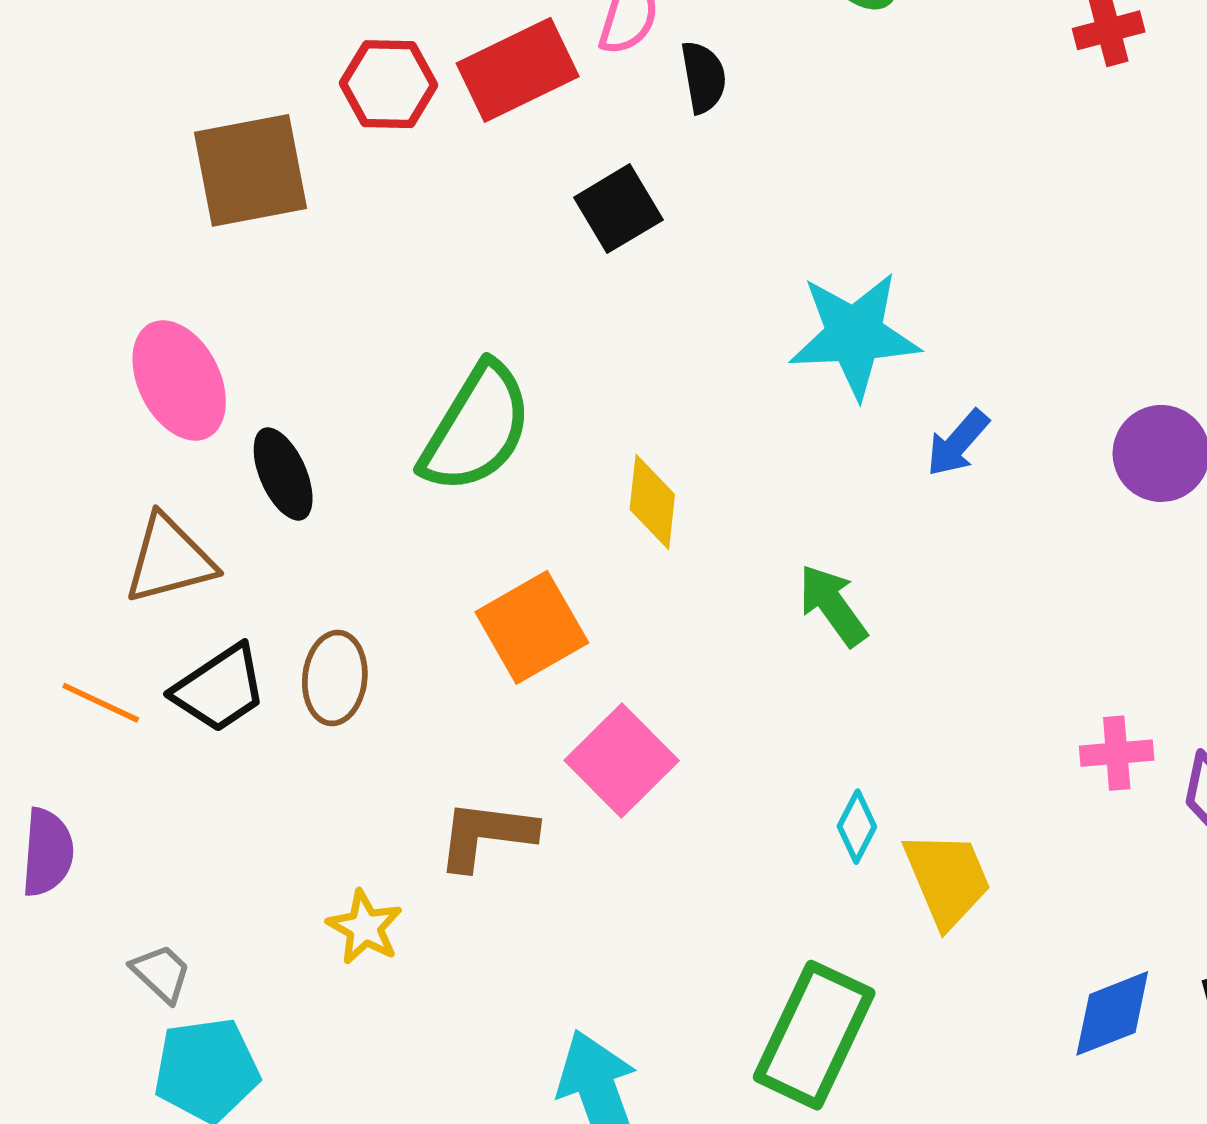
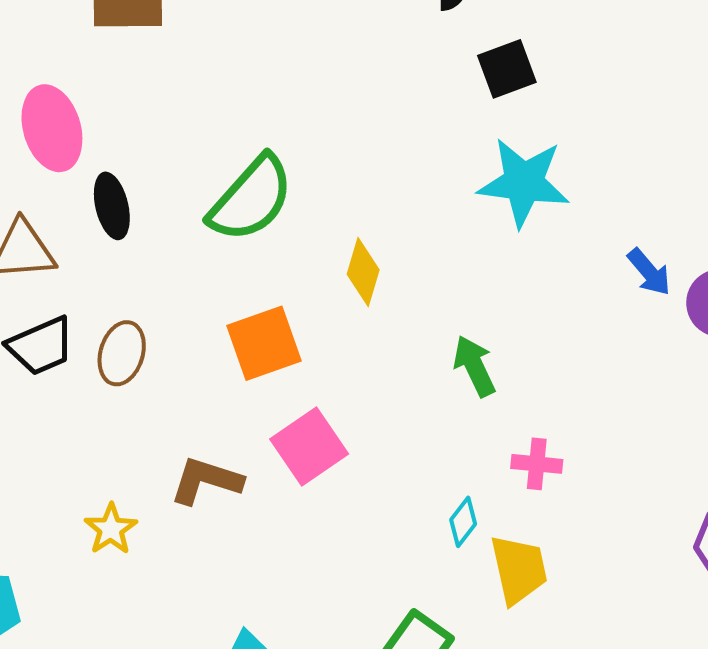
black square: (618, 209) -> (507, 69), moved
blue arrow: (958, 443) -> (649, 272), moved, turned -92
pink cross: (1117, 753) -> (537, 464), moved

